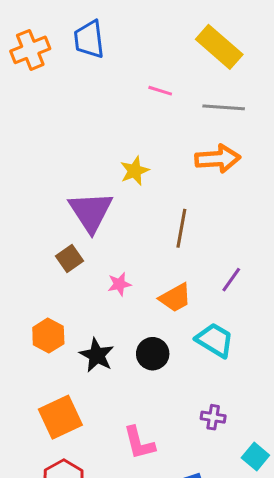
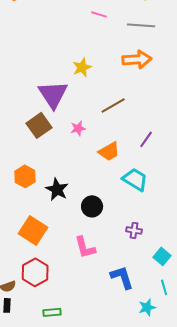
brown line: (181, 228) -> (113, 105), turned 50
brown square: (70, 258) -> (39, 125), size x1.4
pink star: (119, 284) -> (78, 128), moved
black circle: (153, 354) -> (92, 206), moved
orange square: (60, 417) -> (33, 230), turned -32

